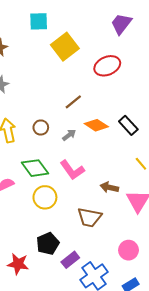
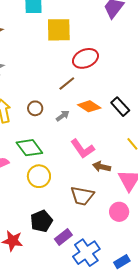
yellow square: (65, 47) -> (59, 30), turned 36
red ellipse: (107, 66) -> (85, 58), moved
pink L-shape: (72, 170) -> (83, 149), moved
pink circle: (129, 250) -> (119, 212), moved

